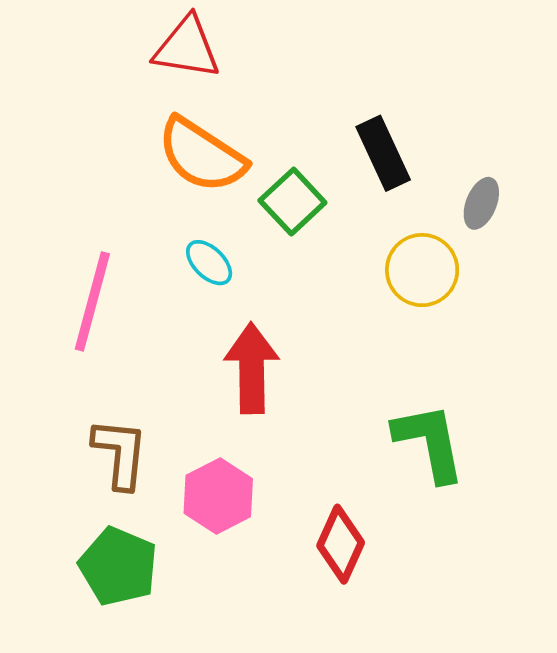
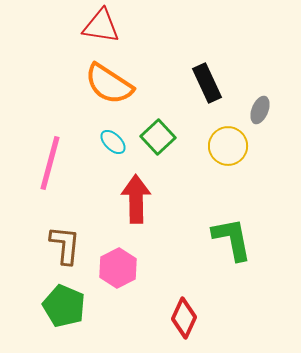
green square: (292, 201) -> (158, 137), moved
red diamond: (341, 544) -> (184, 318), moved

